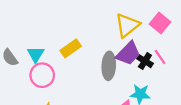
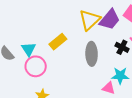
yellow triangle: (127, 25) -> (90, 20), moved
purple trapezoid: (128, 53) -> (110, 20), moved

